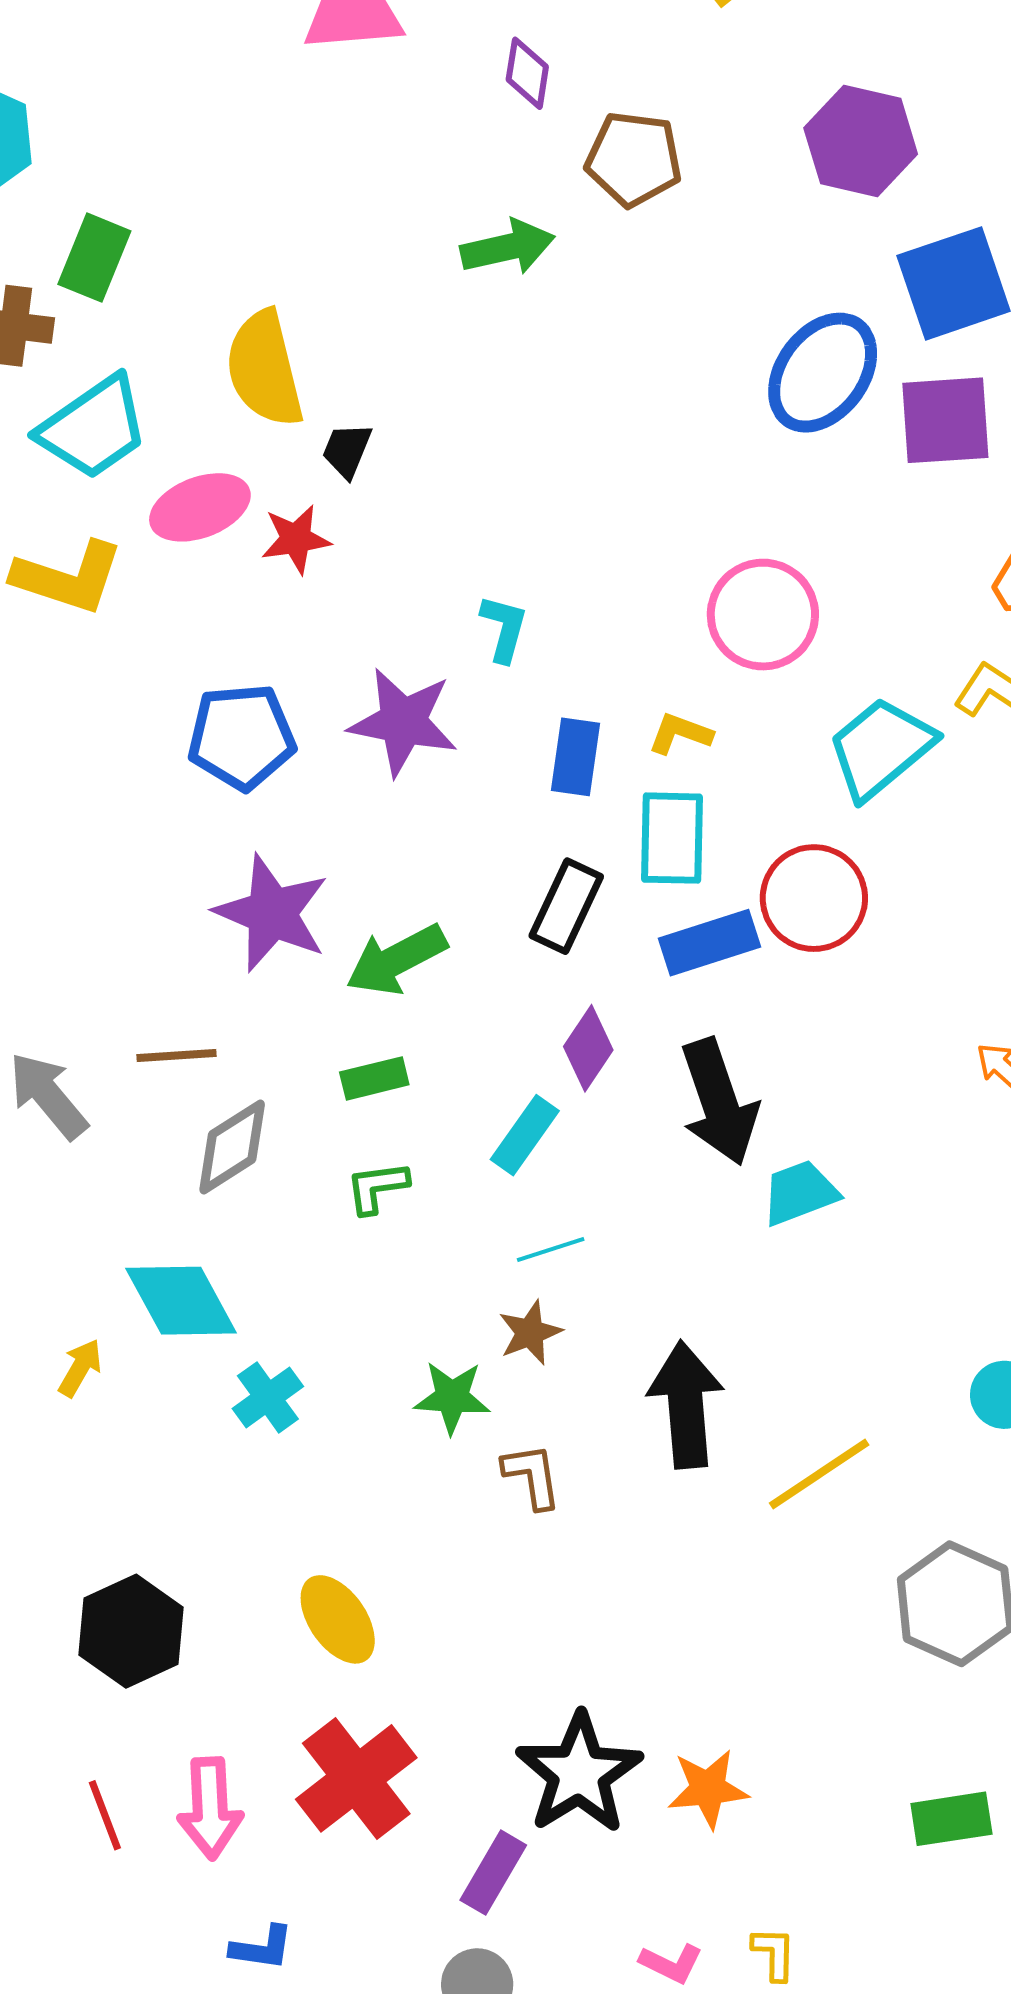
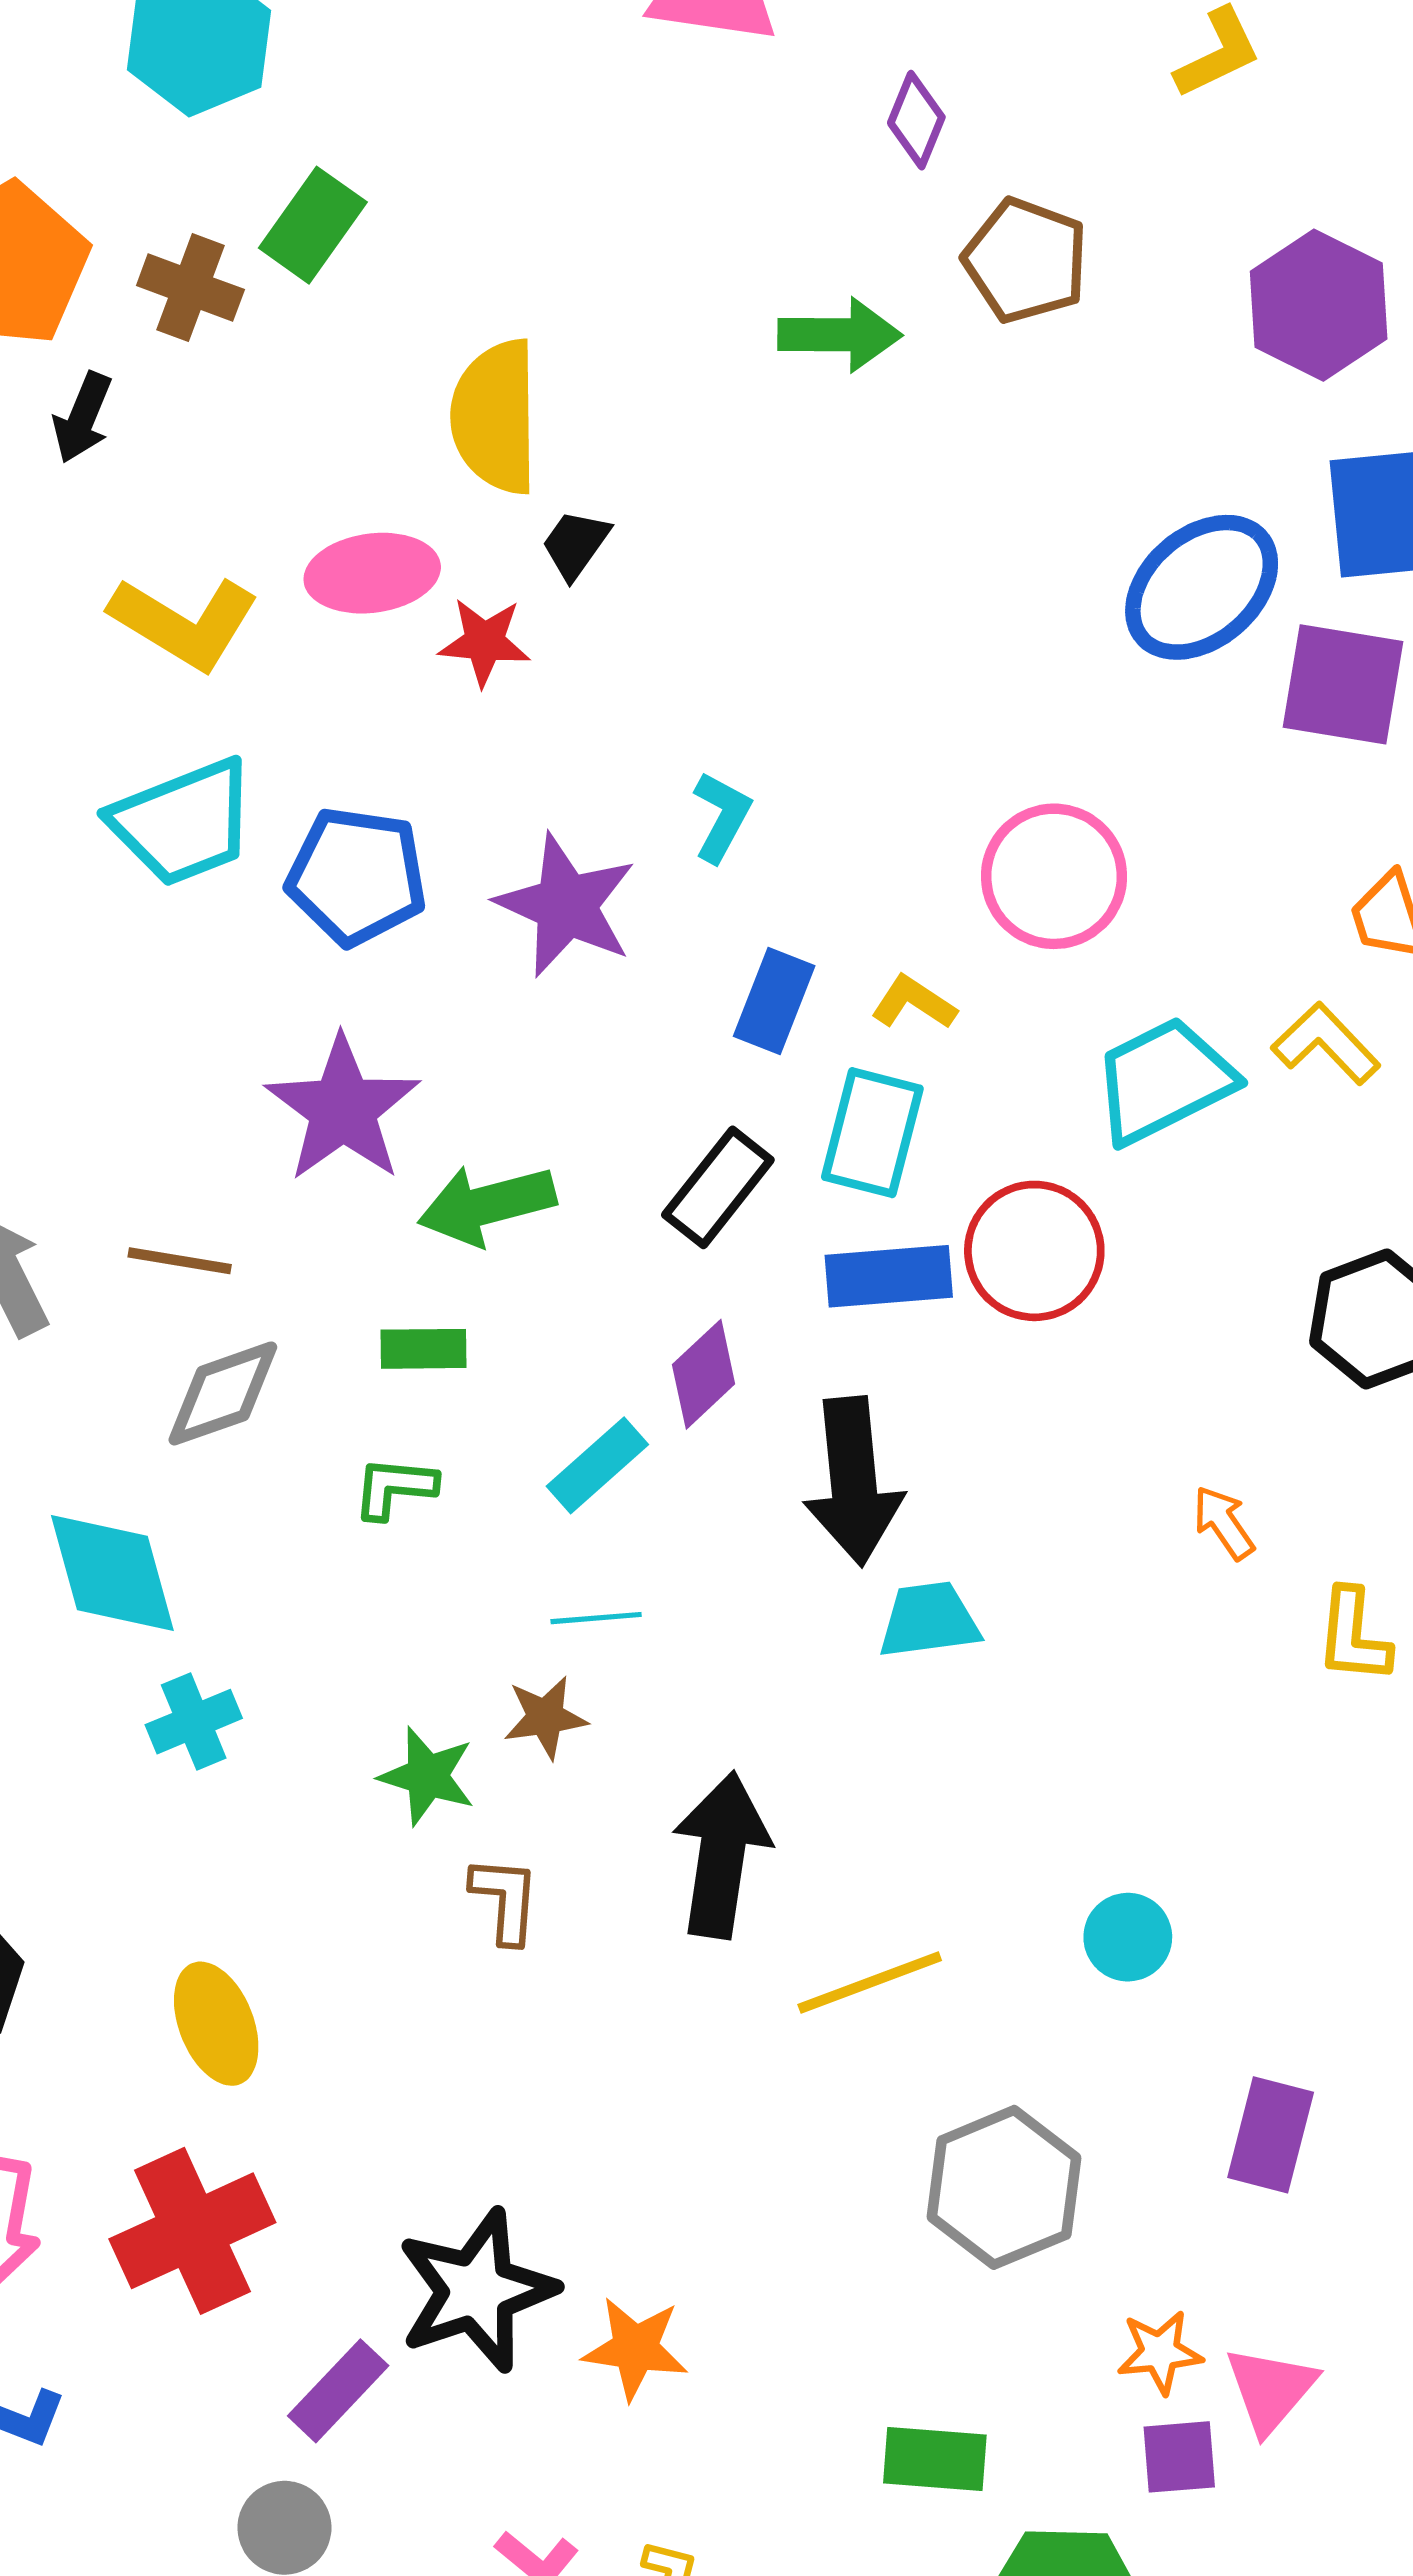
cyan trapezoid: (93, 428) -> (183, 822), moved

